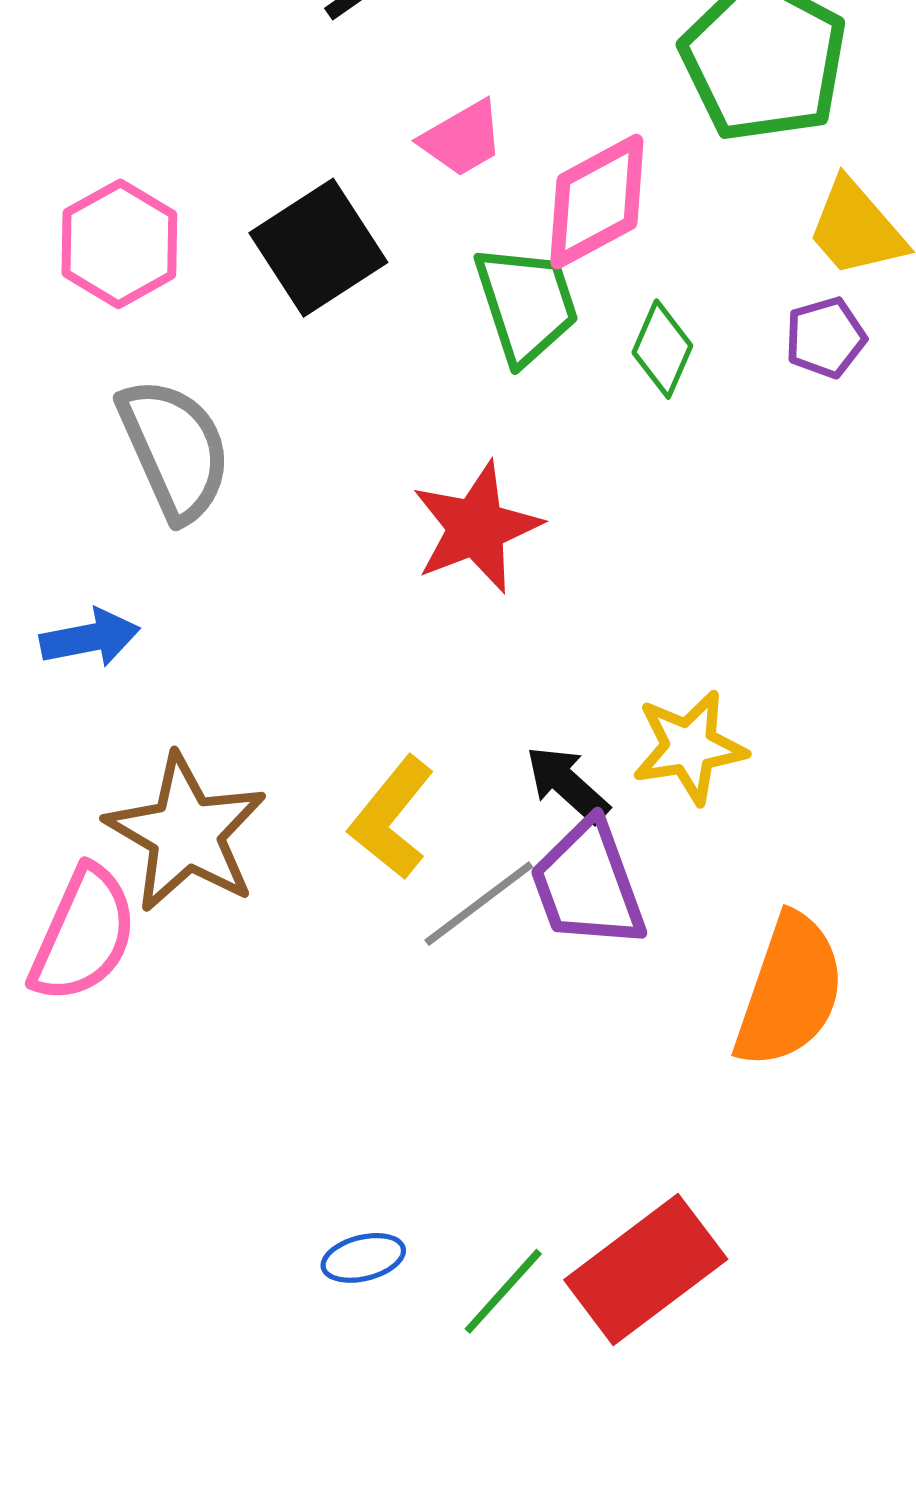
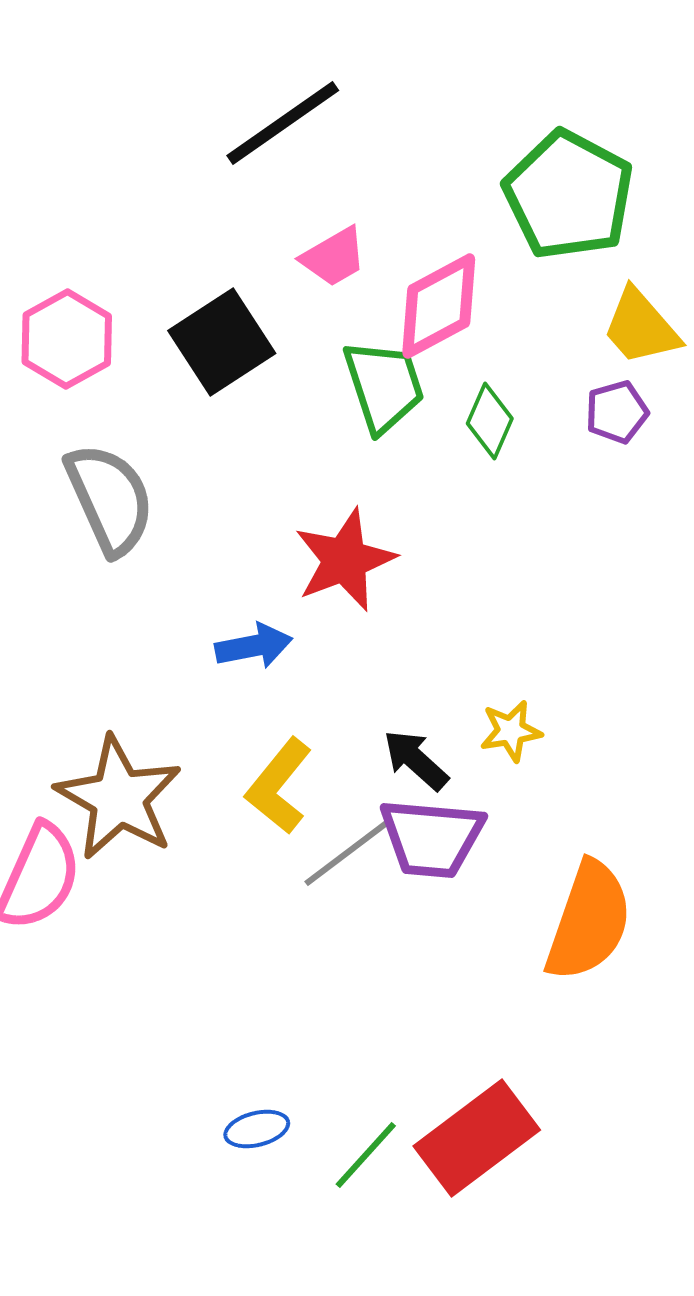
blue arrow: (90, 638) -> (254, 646), moved
yellow star: (689, 747) -> (511, 731), size x0.7
purple trapezoid: (588, 884) -> (432, 838), turned -65

